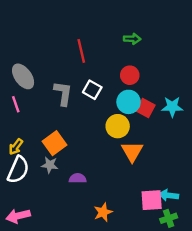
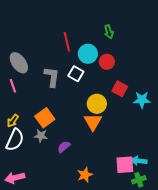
green arrow: (132, 39) -> (109, 32), turned 72
cyan circle: (129, 102) -> (88, 54), moved
cyan star: (172, 107) -> (142, 100), moved
orange triangle: (132, 152) -> (93, 122), moved
purple semicircle: (78, 178) -> (64, 147), turned -40

